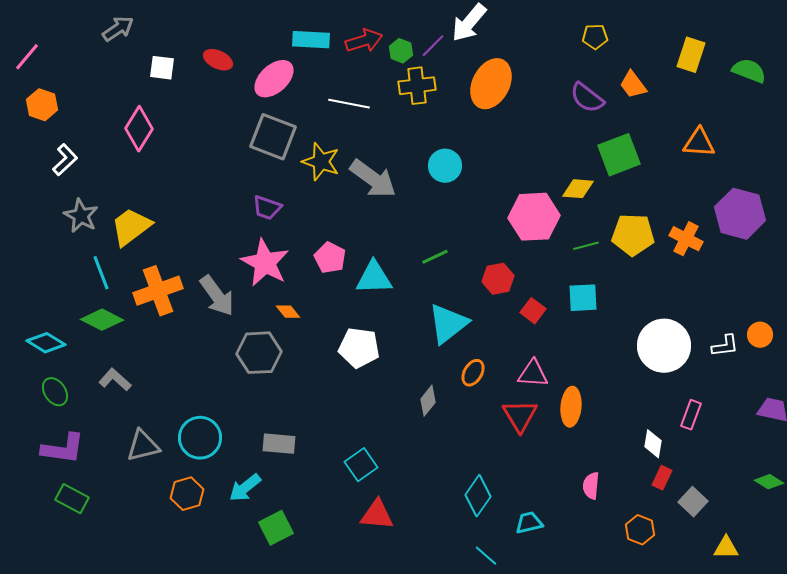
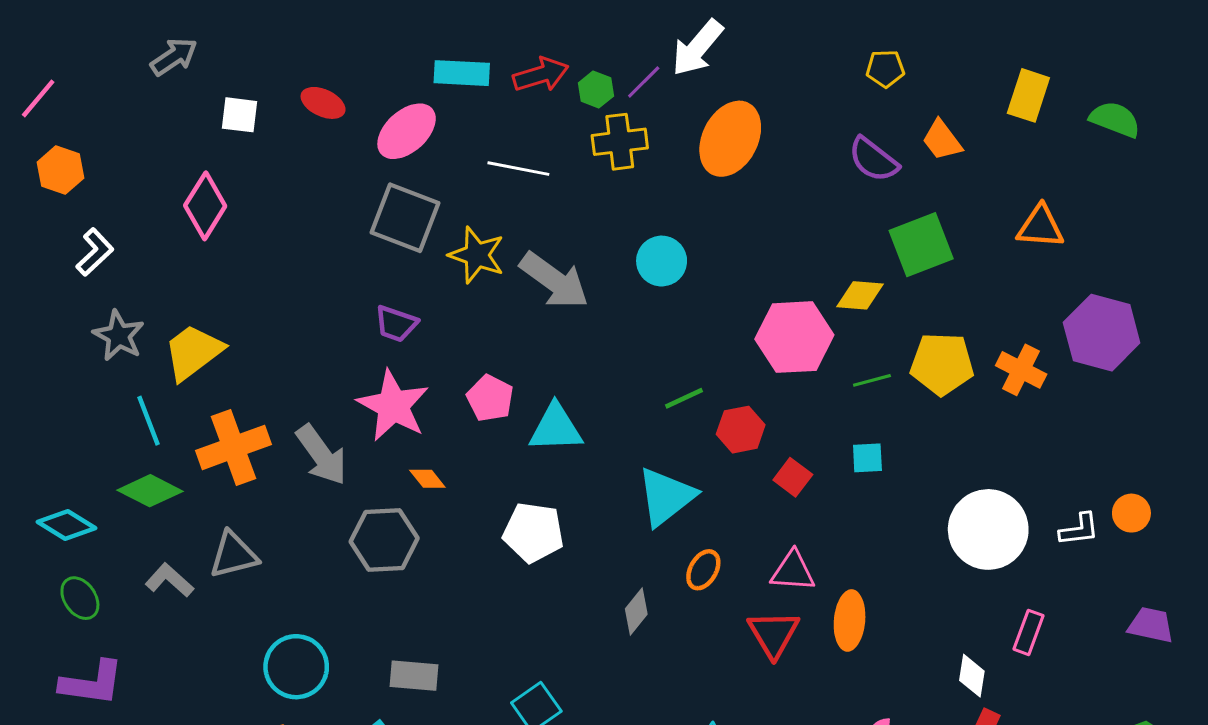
green line: (435, 257) -> (684, 398), moved
cyan square: (583, 298) -> (867, 458), size x0.7
gray triangle: (143, 446) -> (234, 555), moved

